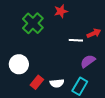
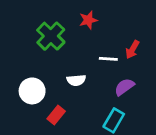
red arrow: (94, 33) -> (132, 49), turned 144
white semicircle: (57, 83) -> (76, 80), moved

